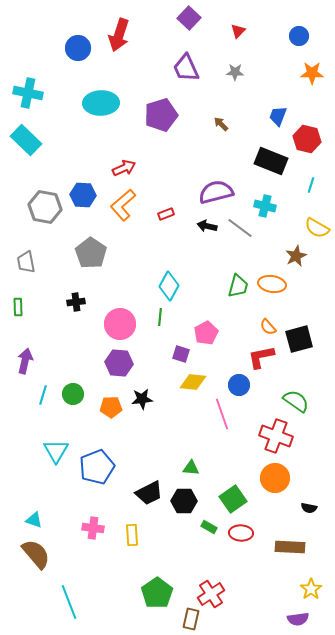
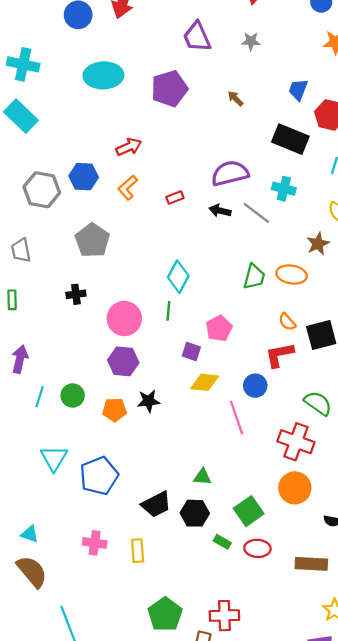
orange L-shape: (123, 205) -> (128, 188), size x0.7
red cross: (211, 594) -> (224, 616), turned 32

